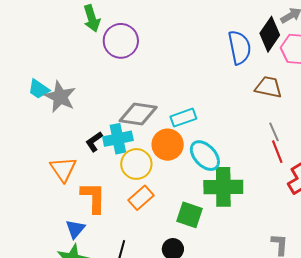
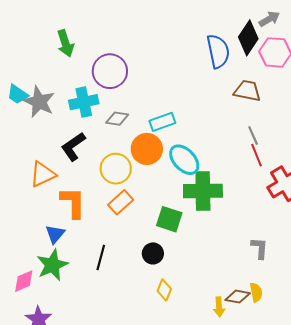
green arrow: (92, 18) -> (65, 43), moved
purple circle: (121, 41) -> (110, 71), moved
gray diamond: (138, 114) -> (117, 119), size x0.6
cyan cross: (118, 139) -> (84, 102), moved
black L-shape: (94, 142) -> (73, 147), size x1.4
orange triangle: (63, 169) -> (43, 174), turned 40

